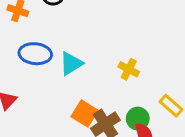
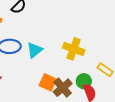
yellow cross: (129, 69) -> (74, 49), size x1.5

